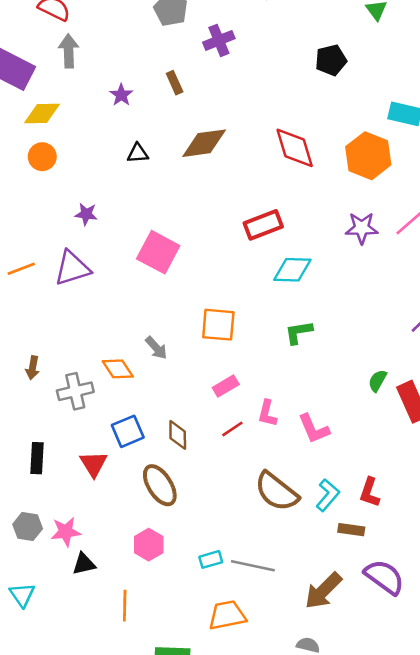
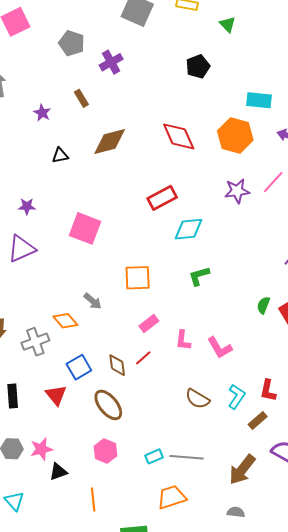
red line: (232, 429) -> (143, 358), moved
brown semicircle: (277, 492) -> (197, 399), size x0.7
brown rectangle: (351, 530) -> (258, 421), turned -42

